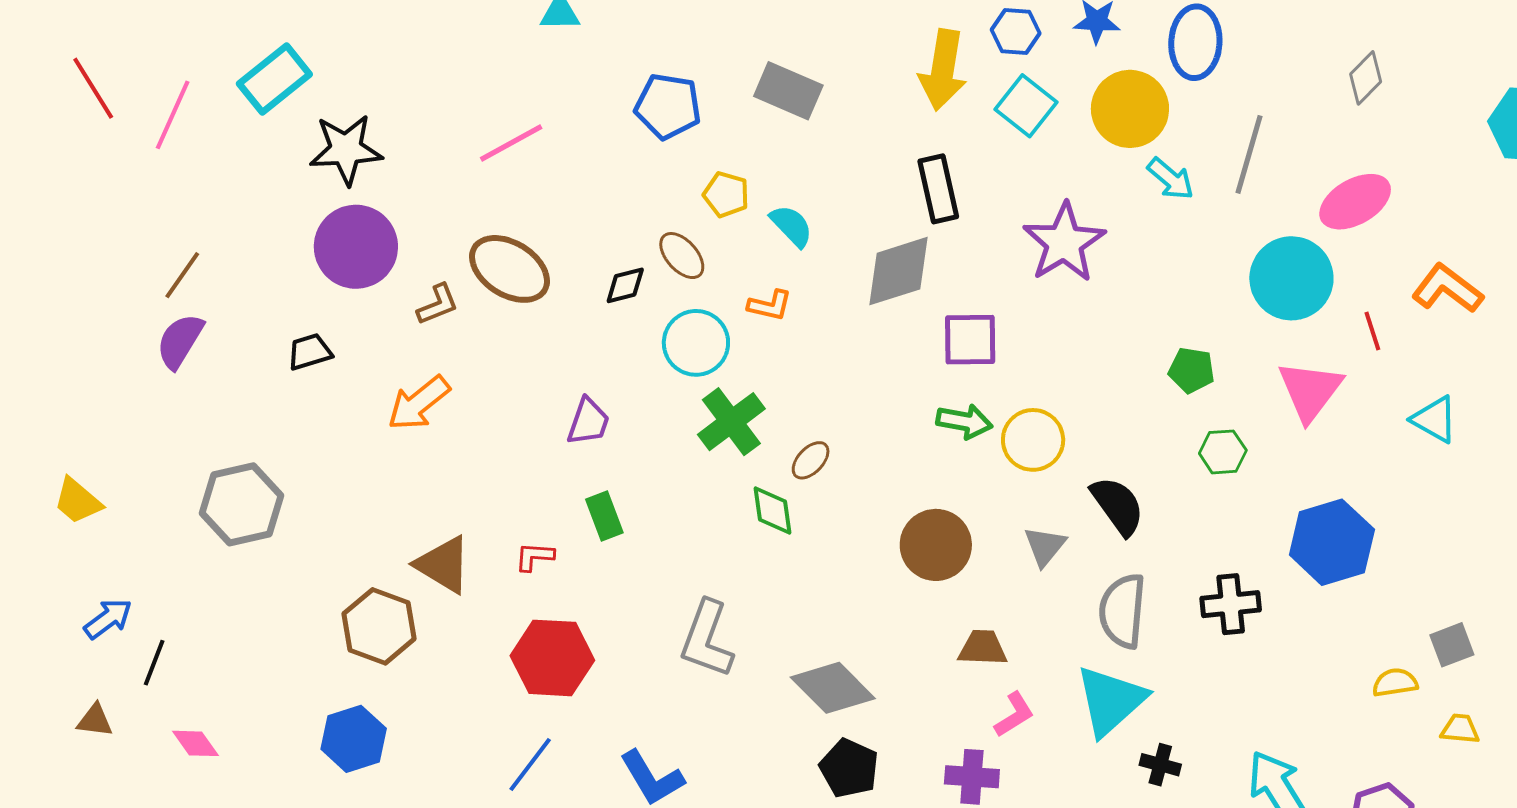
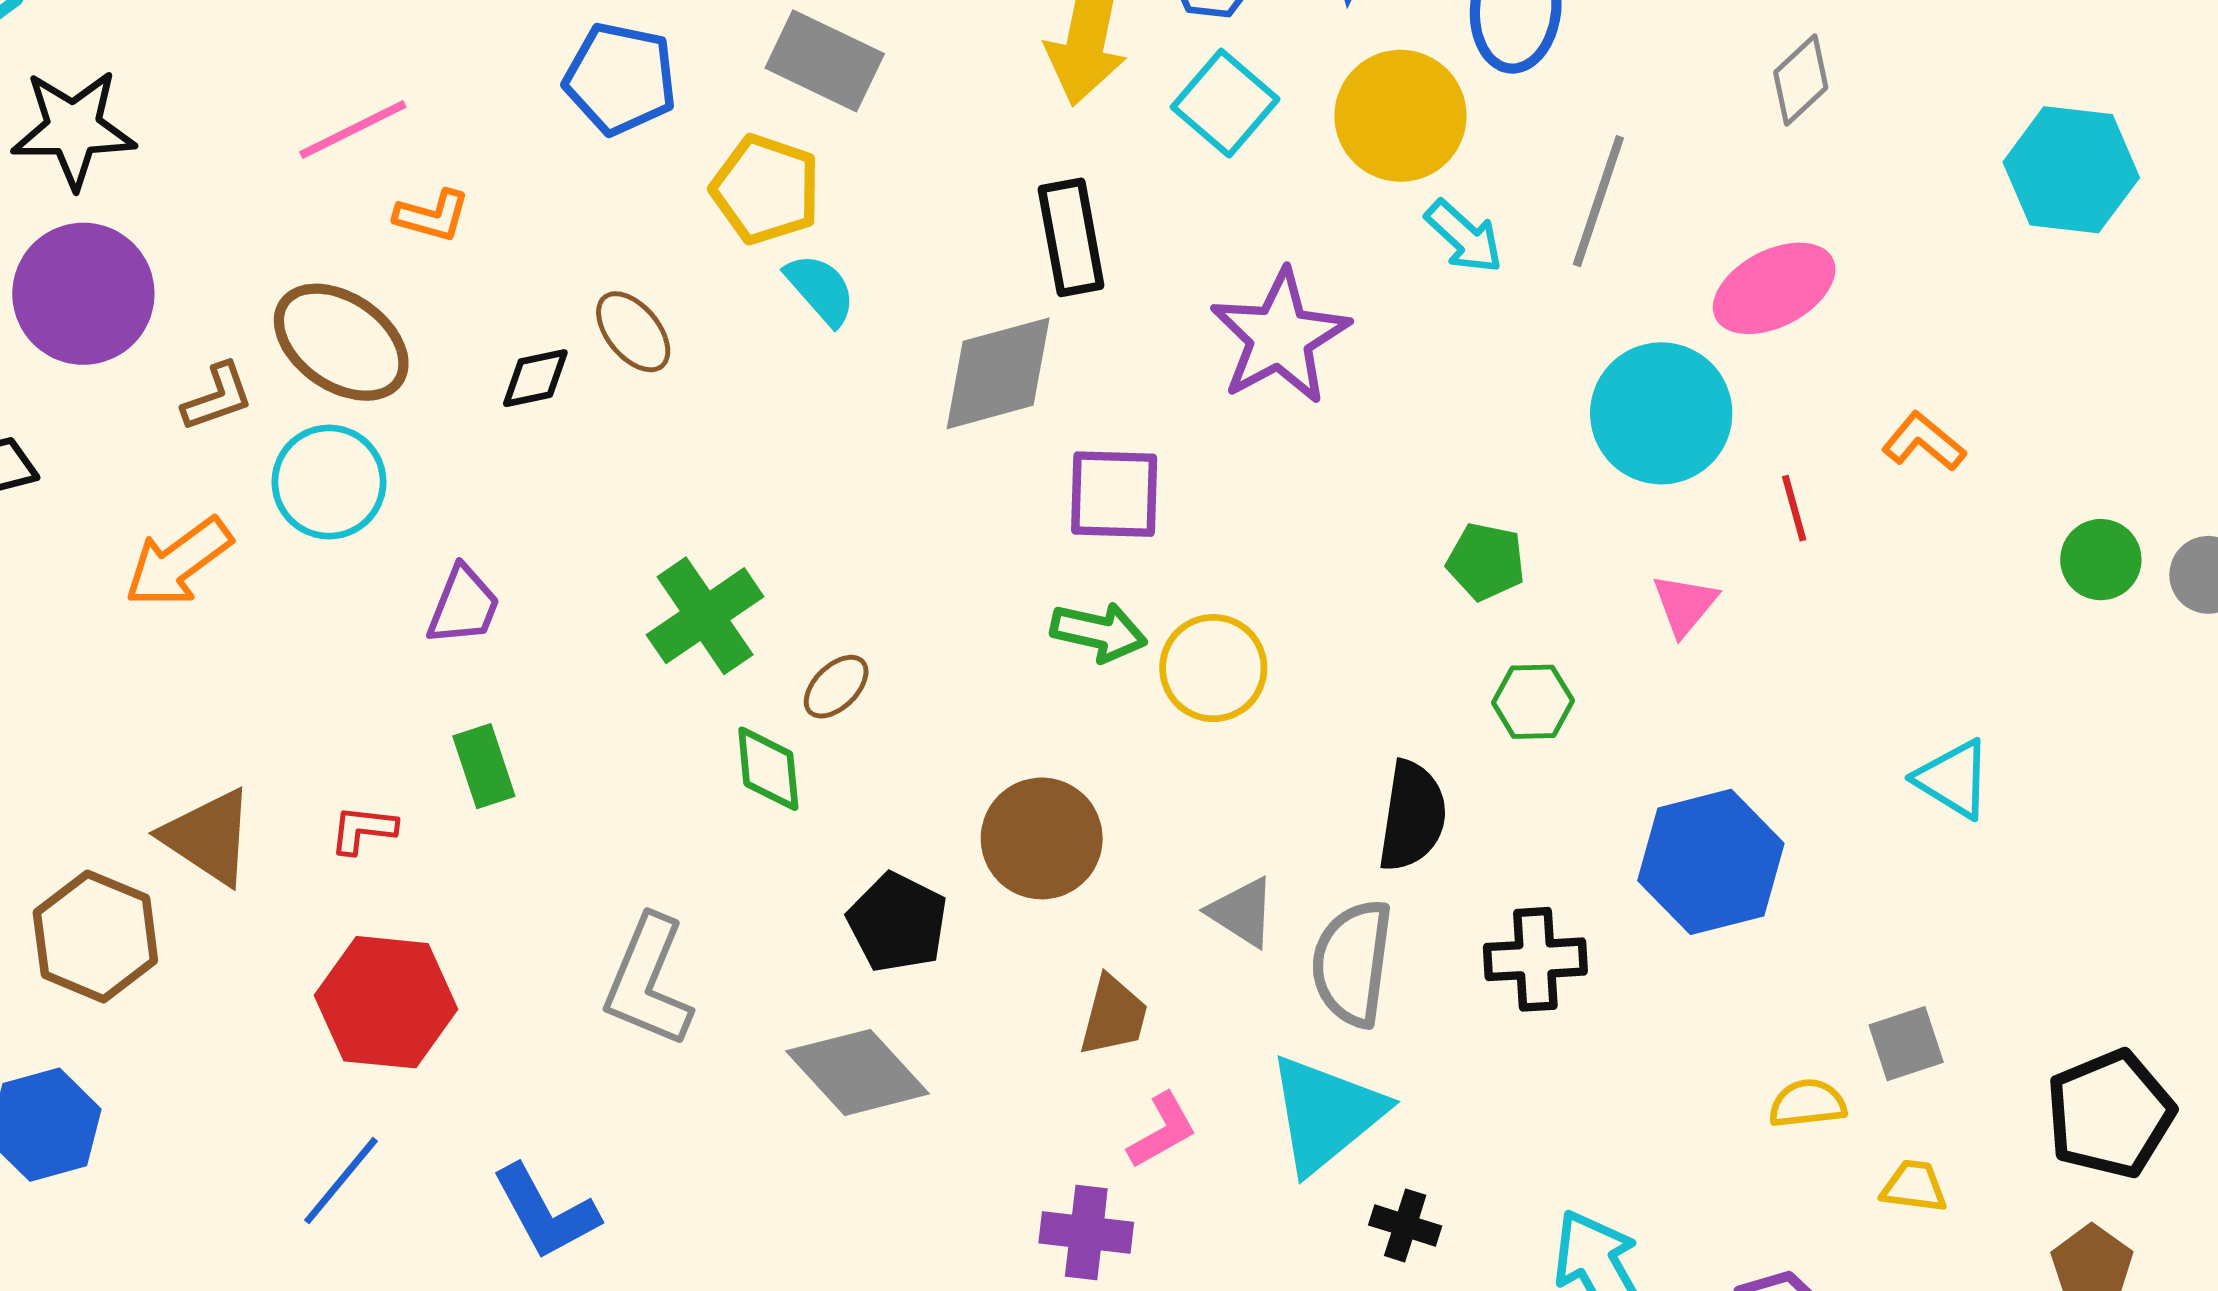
yellow pentagon: (726, 194) -> (766, 189), moved, size x1.4
orange L-shape: (1447, 289) -> (1924, 442), size x0.7
orange L-shape: (770, 305) -> (432, 216), moved
cyan circle: (696, 343) -> (329, 482), moved
pink triangle: (1310, 391) -> (1685, 605), size x0.6
cyan triangle: (1435, 419) -> (1953, 779), moved
black semicircle: (1118, 506) -> (1412, 816), moved, turned 42
gray triangle: (1045, 546) -> (1242, 912), moved, turned -39
brown trapezoid: (983, 648) -> (1114, 1016), turned 100
black pentagon: (849, 768) -> (897, 923), moved

